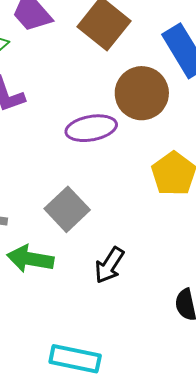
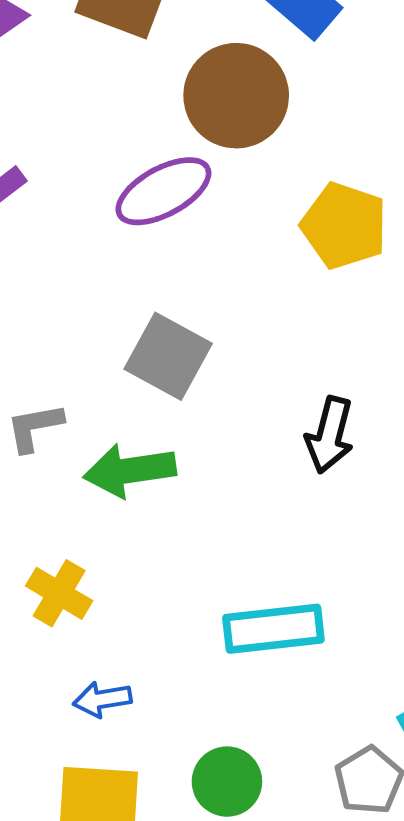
black arrow: (109, 265) -> (330, 435), moved

